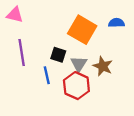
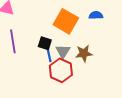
brown star: (103, 66) -> (84, 53), turned -30
blue line: (47, 75) -> (49, 54), moved

